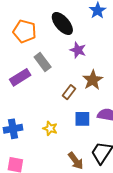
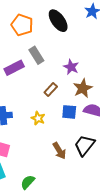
purple star: (78, 50) -> (71, 67), moved
brown star: (93, 80) -> (83, 88), moved
brown rectangle: (69, 92) -> (51, 90), moved

